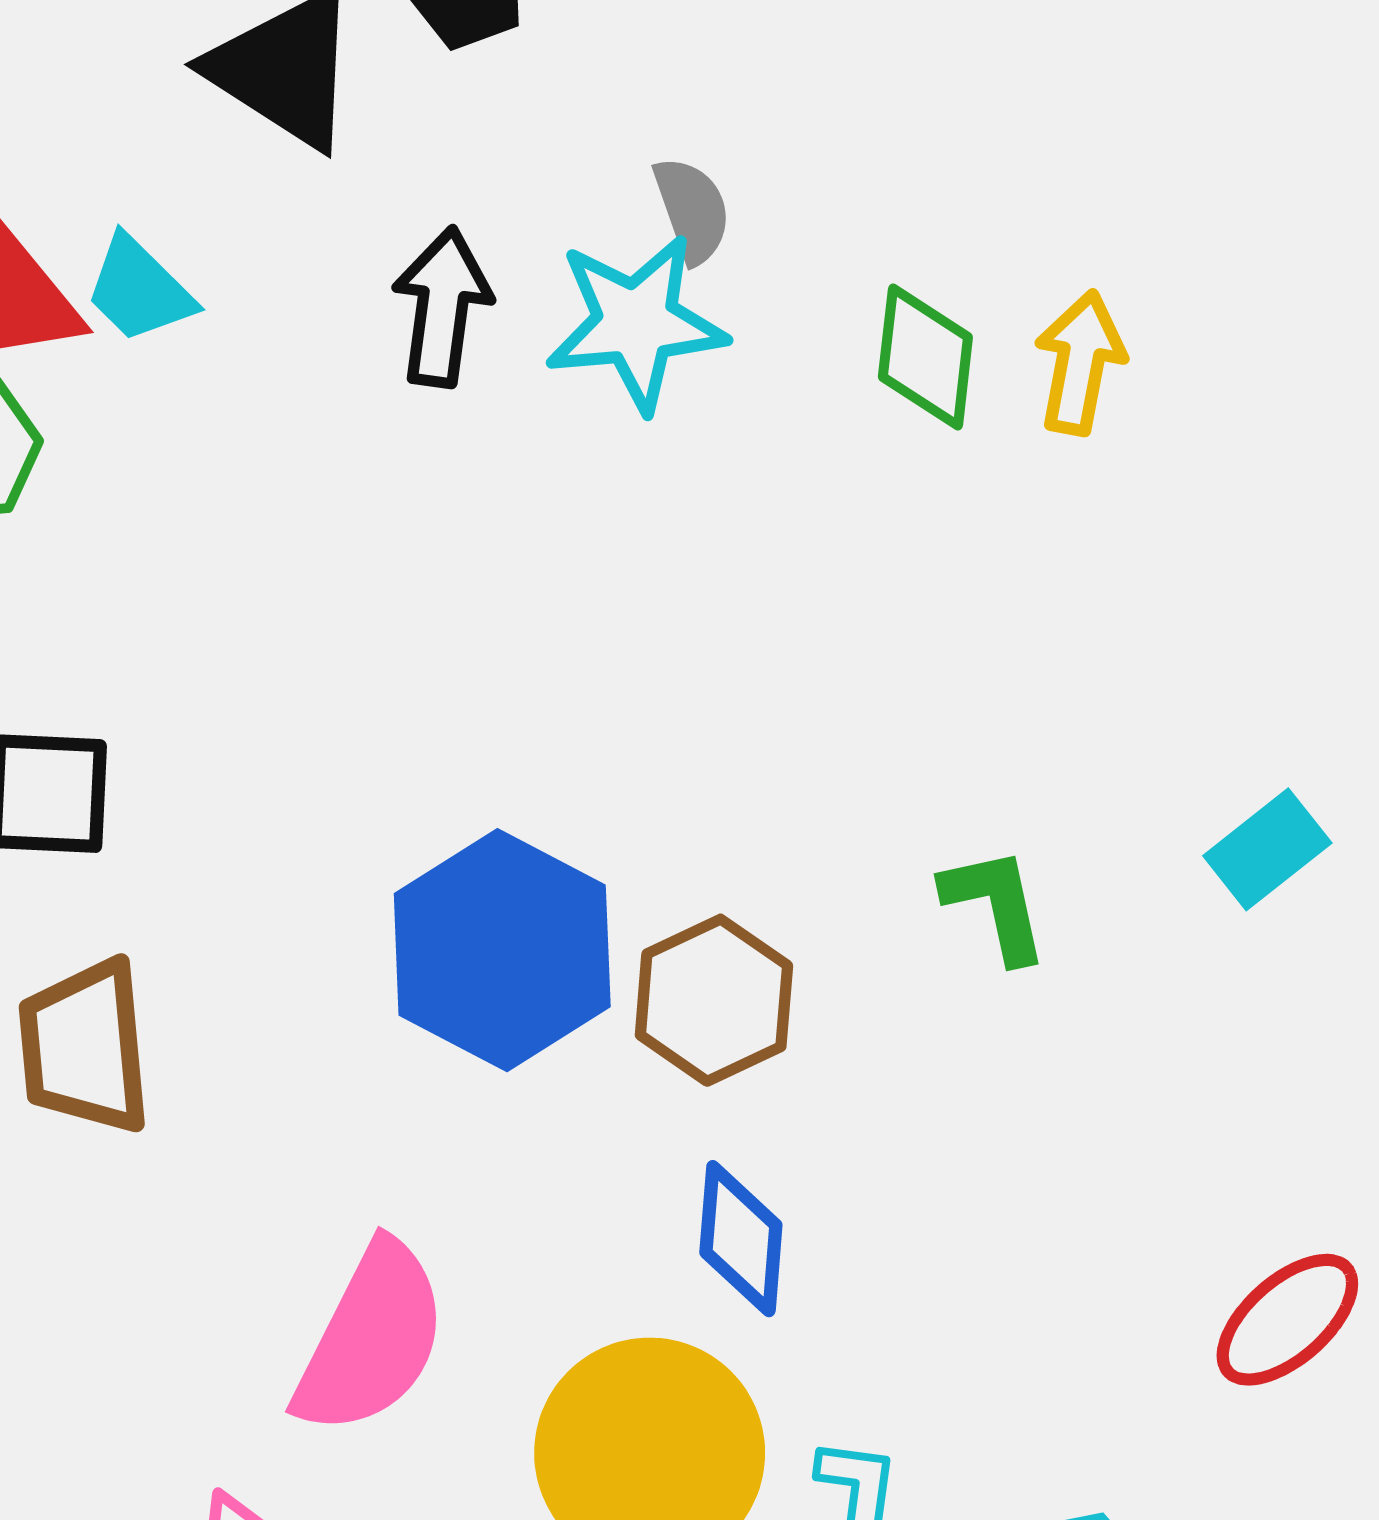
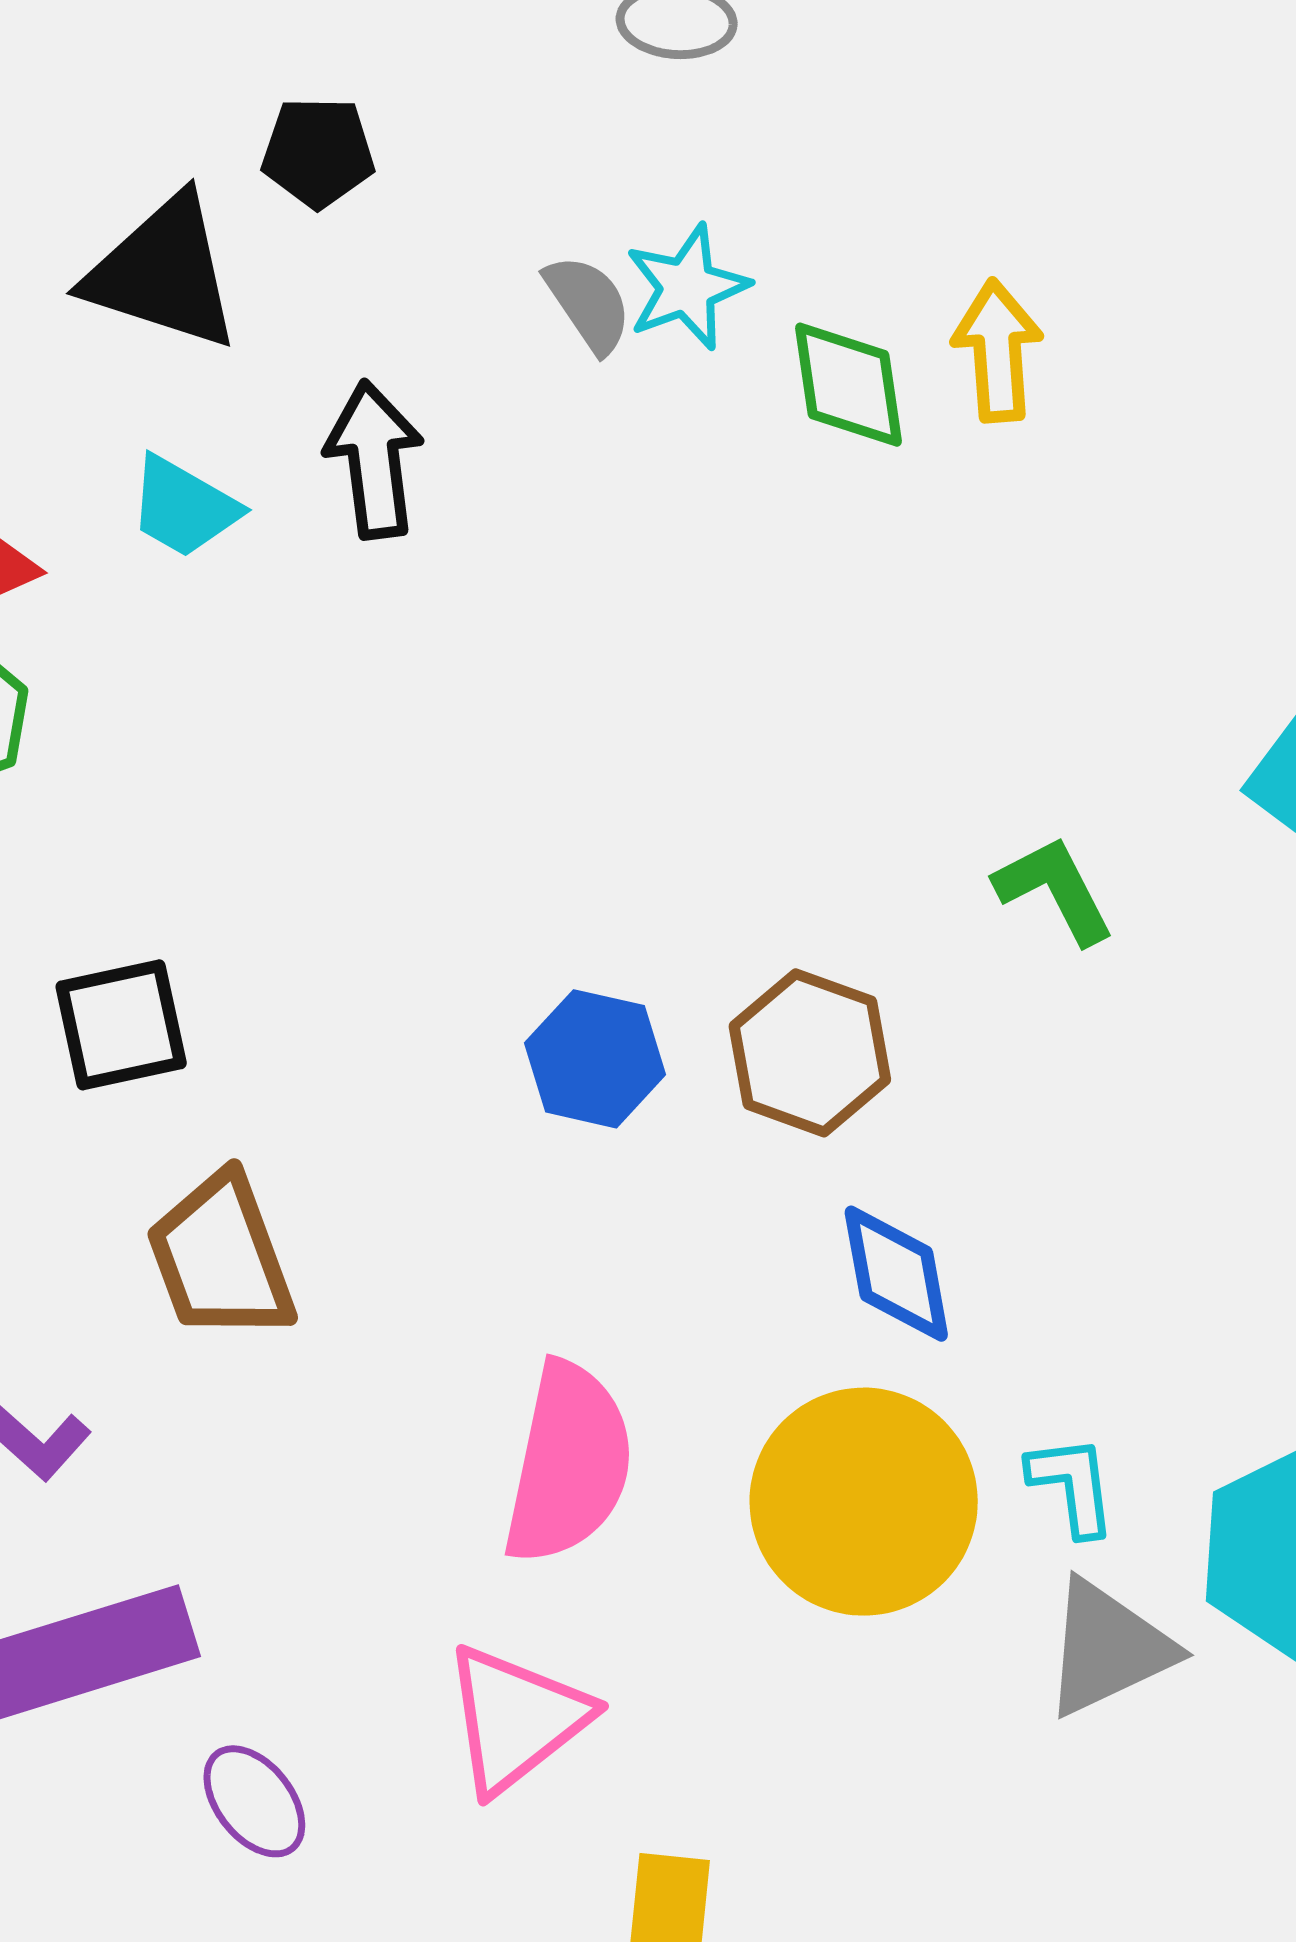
cyan trapezoid: (139, 289) -> (184, 507), moved
cyan star: (636, 323) -> (687, 287), moved, size x0.7
blue hexagon: (502, 950) -> (595, 1059), size x0.6

